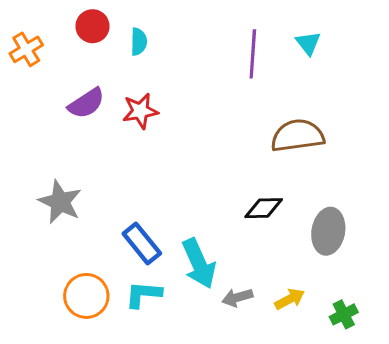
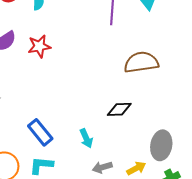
gray ellipse: (328, 231) -> (161, 145), moved
cyan arrow: (199, 264) -> (86, 138), moved, size x0.6

